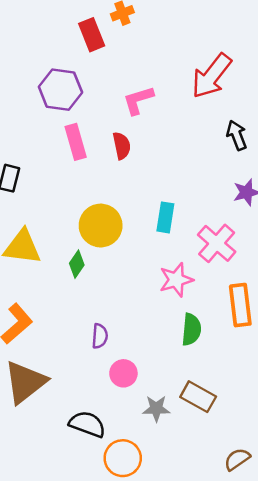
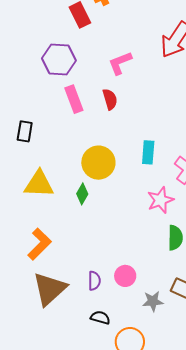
purple semicircle: (100, 336) -> (94, 281), moved
black semicircle: (87, 424) -> (100, 318), size x0.7

